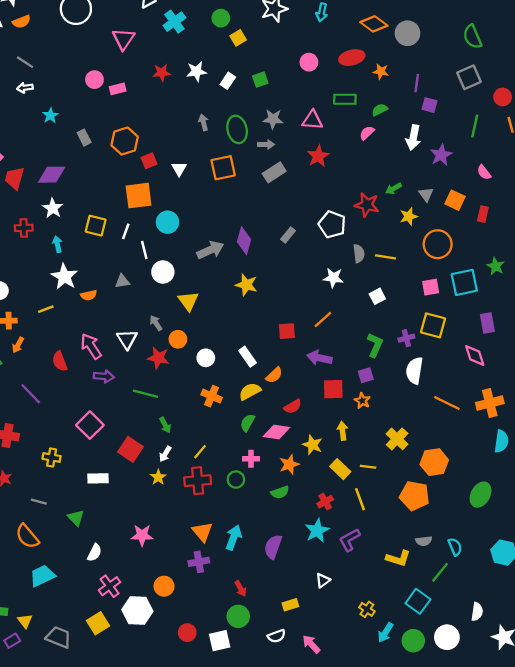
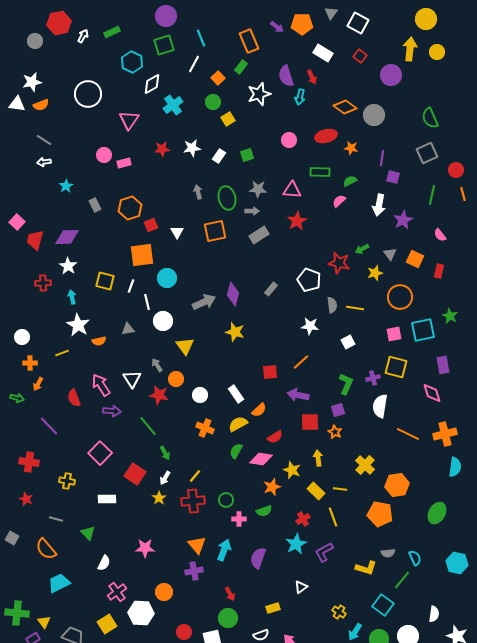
green line: (145, 394) -> (148, 426), turned 35
pink cross: (251, 459) -> (239, 519), moved

